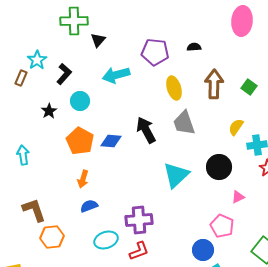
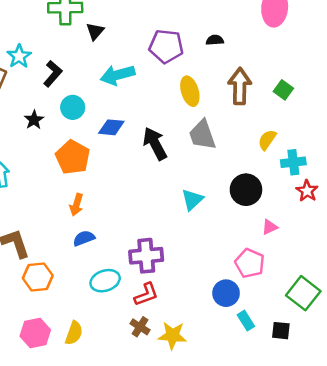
blue diamond: (111, 141) -> (111, 127), moved
cyan triangle: (176, 175) -> (192, 200), size x0.7

